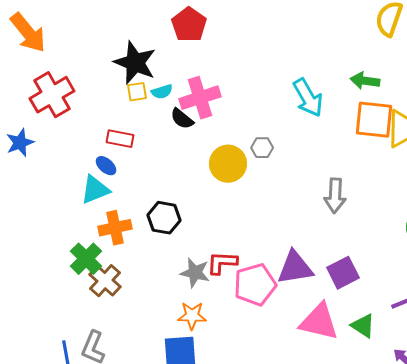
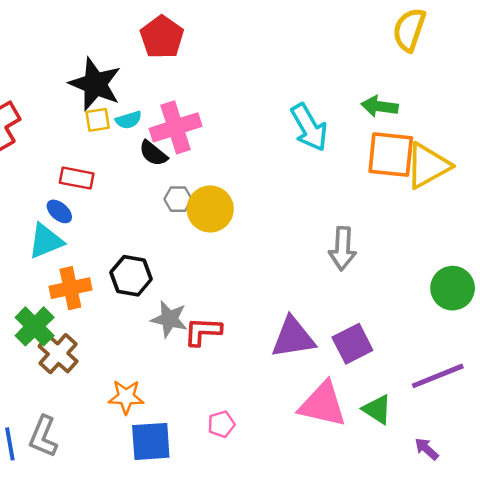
gray hexagon: (262, 148) -> (178, 199), moved
gray star: (195, 273) -> (169, 319), moved
pink pentagon: (255, 285) -> (221, 424), moved, size x0.5
orange star: (192, 316) -> (126, 397), moved

